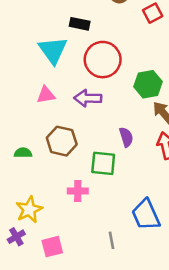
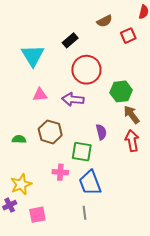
black rectangle: (80, 24) -> (70, 40), turned -56
cyan triangle: (53, 50) -> (33, 56), moved
blue trapezoid: (146, 215) -> (90, 183), moved

